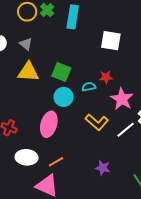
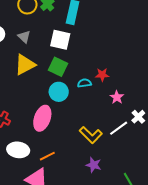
white square: (111, 41) -> (60, 40), moved
yellow triangle: (28, 72) -> (25, 65), turned -35
pink star: (122, 99) -> (117, 97), size x0.6
yellow L-shape: (97, 122) -> (91, 135), moved

